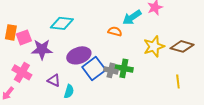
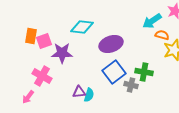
orange semicircle: (115, 31) -> (162, 35), moved
purple ellipse: (79, 55) -> (111, 44), moved
gray cross: (111, 70) -> (131, 85), moved
purple triangle: (54, 80) -> (79, 92), moved, turned -32

